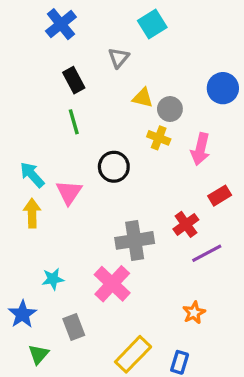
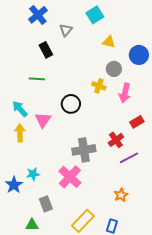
gray triangle: (119, 58) -> (66, 30), moved
yellow triangle: (143, 98) -> (109, 42), moved
gray circle: (170, 109) -> (114, 69), moved
green line: (74, 122) -> (37, 79), moved, turned -70
blue star: (22, 314) -> (14, 185), moved
green triangle: (38, 354) -> (32, 225), moved, turned 48

